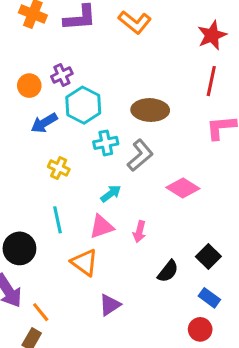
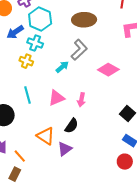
cyan cross: (106, 143) -> (35, 43), moved, turned 35
cyan arrow: (111, 194) -> (62, 67), moved
orange triangle: (84, 262) -> (46, 136), moved
black semicircle: (168, 271) -> (72, 126), moved

